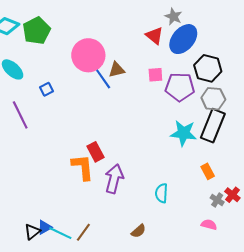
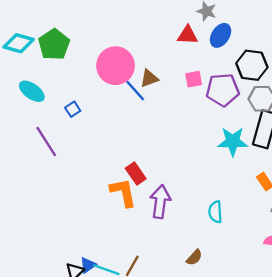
red triangle: (154, 36) -> (188, 35), turned -30
blue ellipse: (183, 39) -> (220, 35), size x0.7

